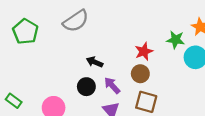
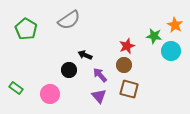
black circle: (86, 87) -> (69, 70), moved

